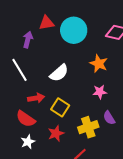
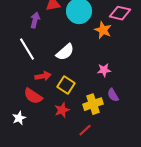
orange star: (99, 64) -> (103, 30), moved
white star: (28, 142) -> (19, 118), moved

